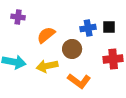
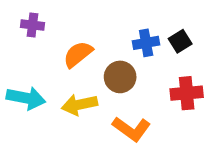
black square: (109, 27) -> (180, 41), turned -32

